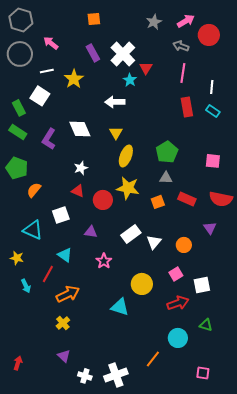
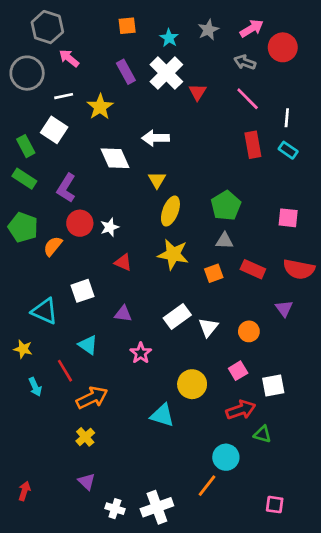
gray hexagon: (21, 20) -> (47, 27), moved
pink line: (183, 73) -> (248, 99), turned -54
cyan star: (130, 80) -> (169, 38), moved
white diamond: (80, 129) -> (115, 158), moved
orange semicircle: (34, 190) -> (53, 246), moved
red triangle: (78, 191) -> (123, 262), moved
red circle: (103, 200) -> (80, 223), moved
red line: (48, 274) -> (65, 371), turned -60
green triangle: (206, 325) -> (262, 434), moved
cyan circle: (178, 338) -> (226, 457), moved

